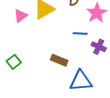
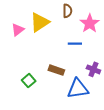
purple cross: (99, 47) -> (93, 69), moved
green square: (14, 62) -> (29, 81), moved

